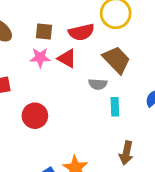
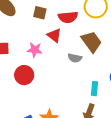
pink star: (40, 58) -> (35, 50), moved
cyan rectangle: (115, 107) -> (94, 89), moved

